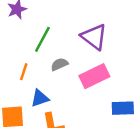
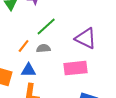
purple triangle: (94, 37) -> (86, 38), turned -30
gray semicircle: (59, 64) -> (43, 48), moved

